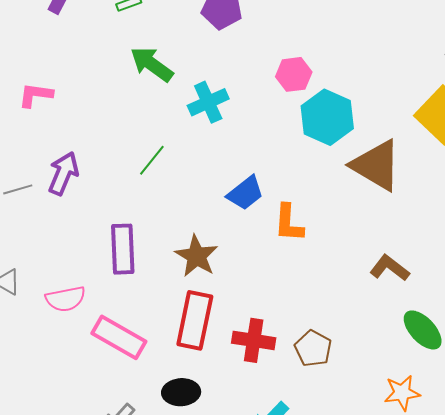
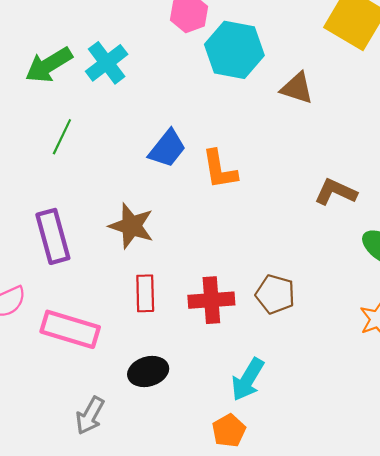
green arrow: (152, 64) -> (49, 65), moved, turned -54
brown triangle: (376, 165) -> (297, 88), size x0.6
red rectangle: (195, 320) -> (145, 293), size x0.6

